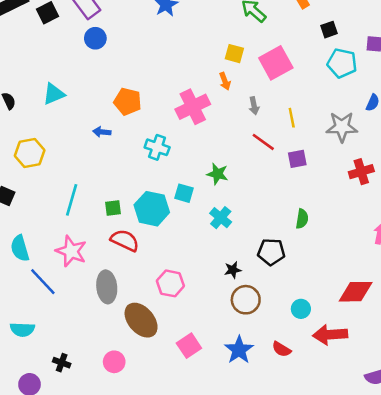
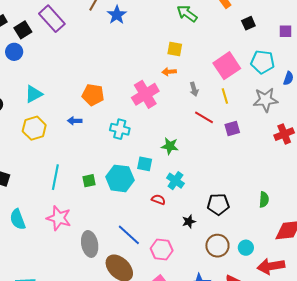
blue circle: (95, 38) -> (14, 52), moved
pink square: (276, 63) -> (227, 66), moved
cyan pentagon: (342, 63) -> (263, 62), moved
orange arrow: (225, 81) -> (169, 72), turned 112
yellow hexagon: (30, 153) -> (34, 128), moved
green semicircle: (302, 219) -> (264, 200), moved
red semicircle: (125, 240) -> (158, 200), moved, size x0.6
blue line: (43, 282) -> (129, 235), moved
pink hexagon: (170, 283) -> (162, 249), moved
brown circle: (246, 300) -> (217, 246), moved

